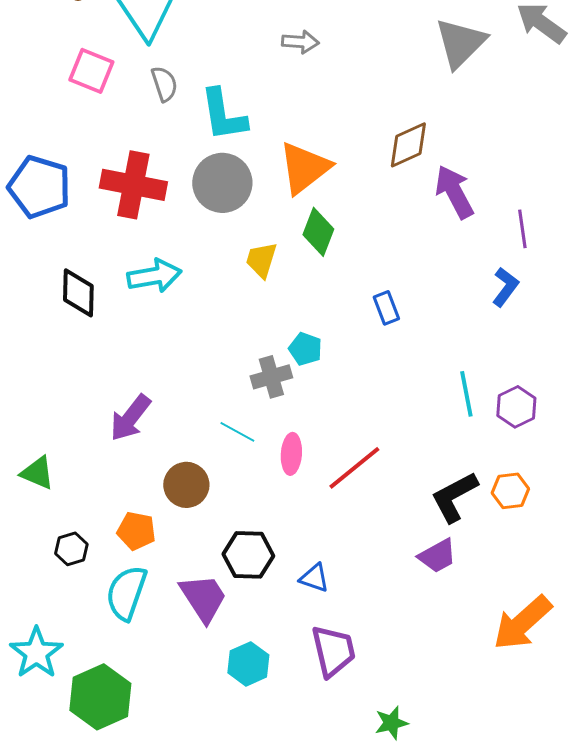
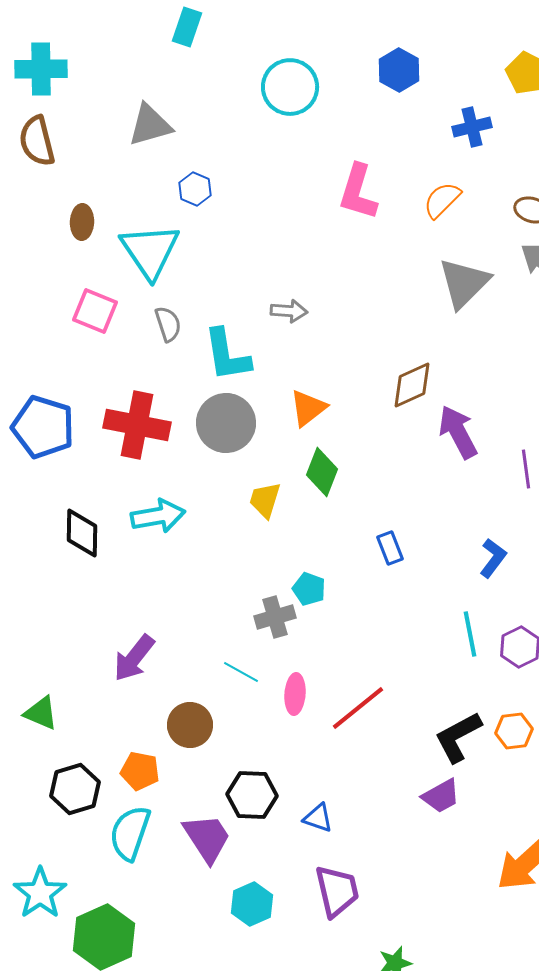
gray arrow: (300, 42) -> (289, 311), moved
orange triangle: (304, 168) -> (308, 408), size x0.7
blue L-shape: (505, 287) -> (493, 558), moved
black hexagon: (71, 549) -> (75, 789), size x1.5

